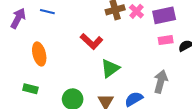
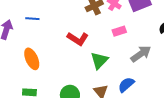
pink rectangle: (166, 40) -> (119, 31), moved
gray arrow: (161, 82) -> (141, 54), moved, turned 50

